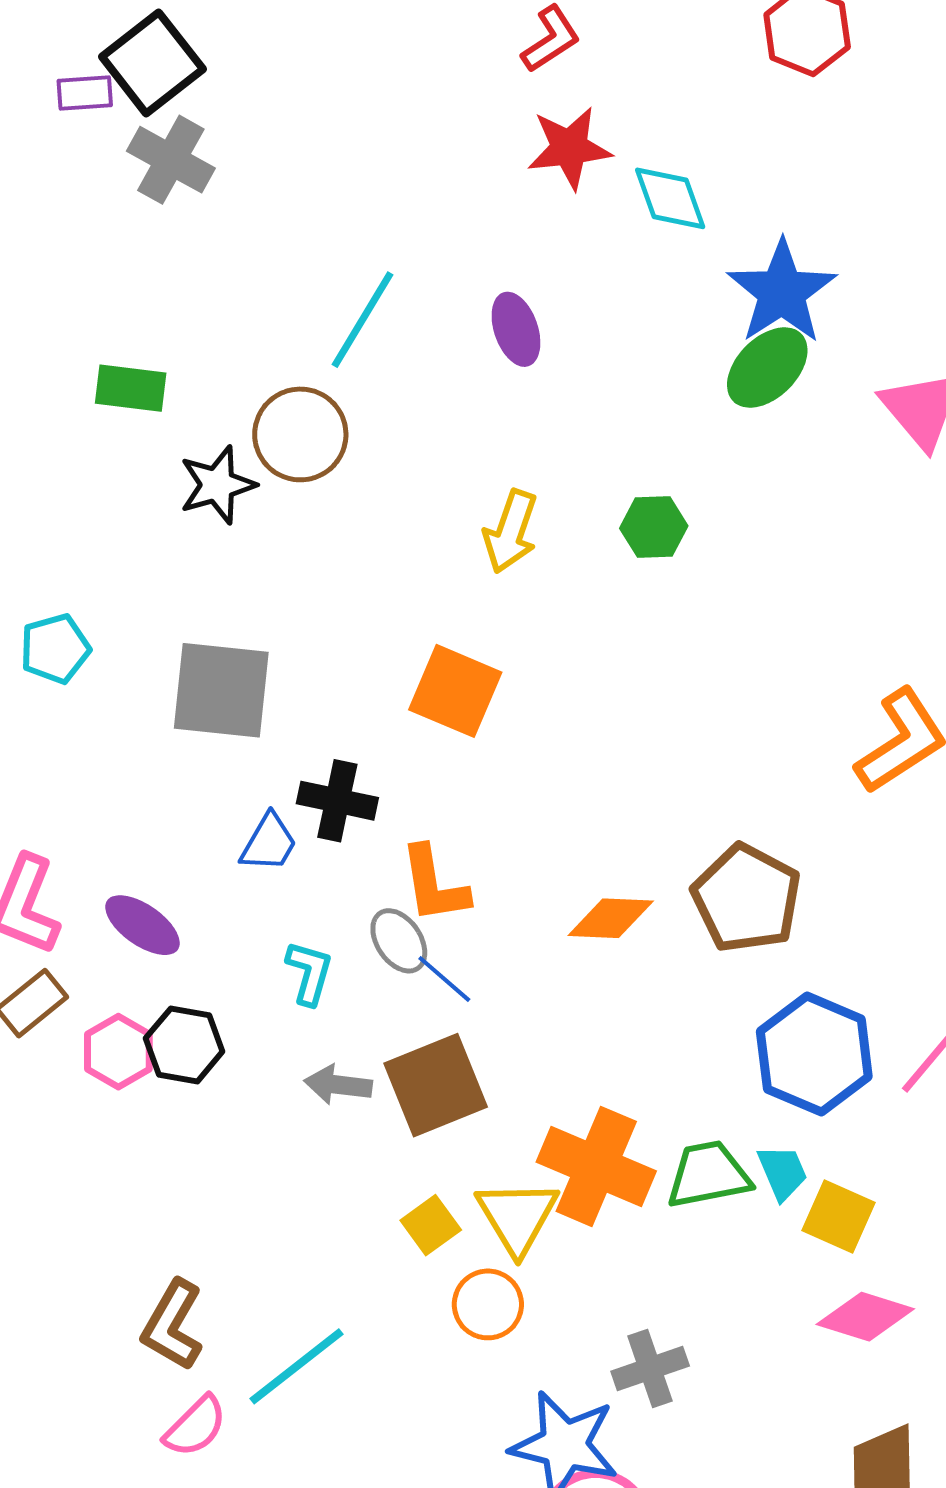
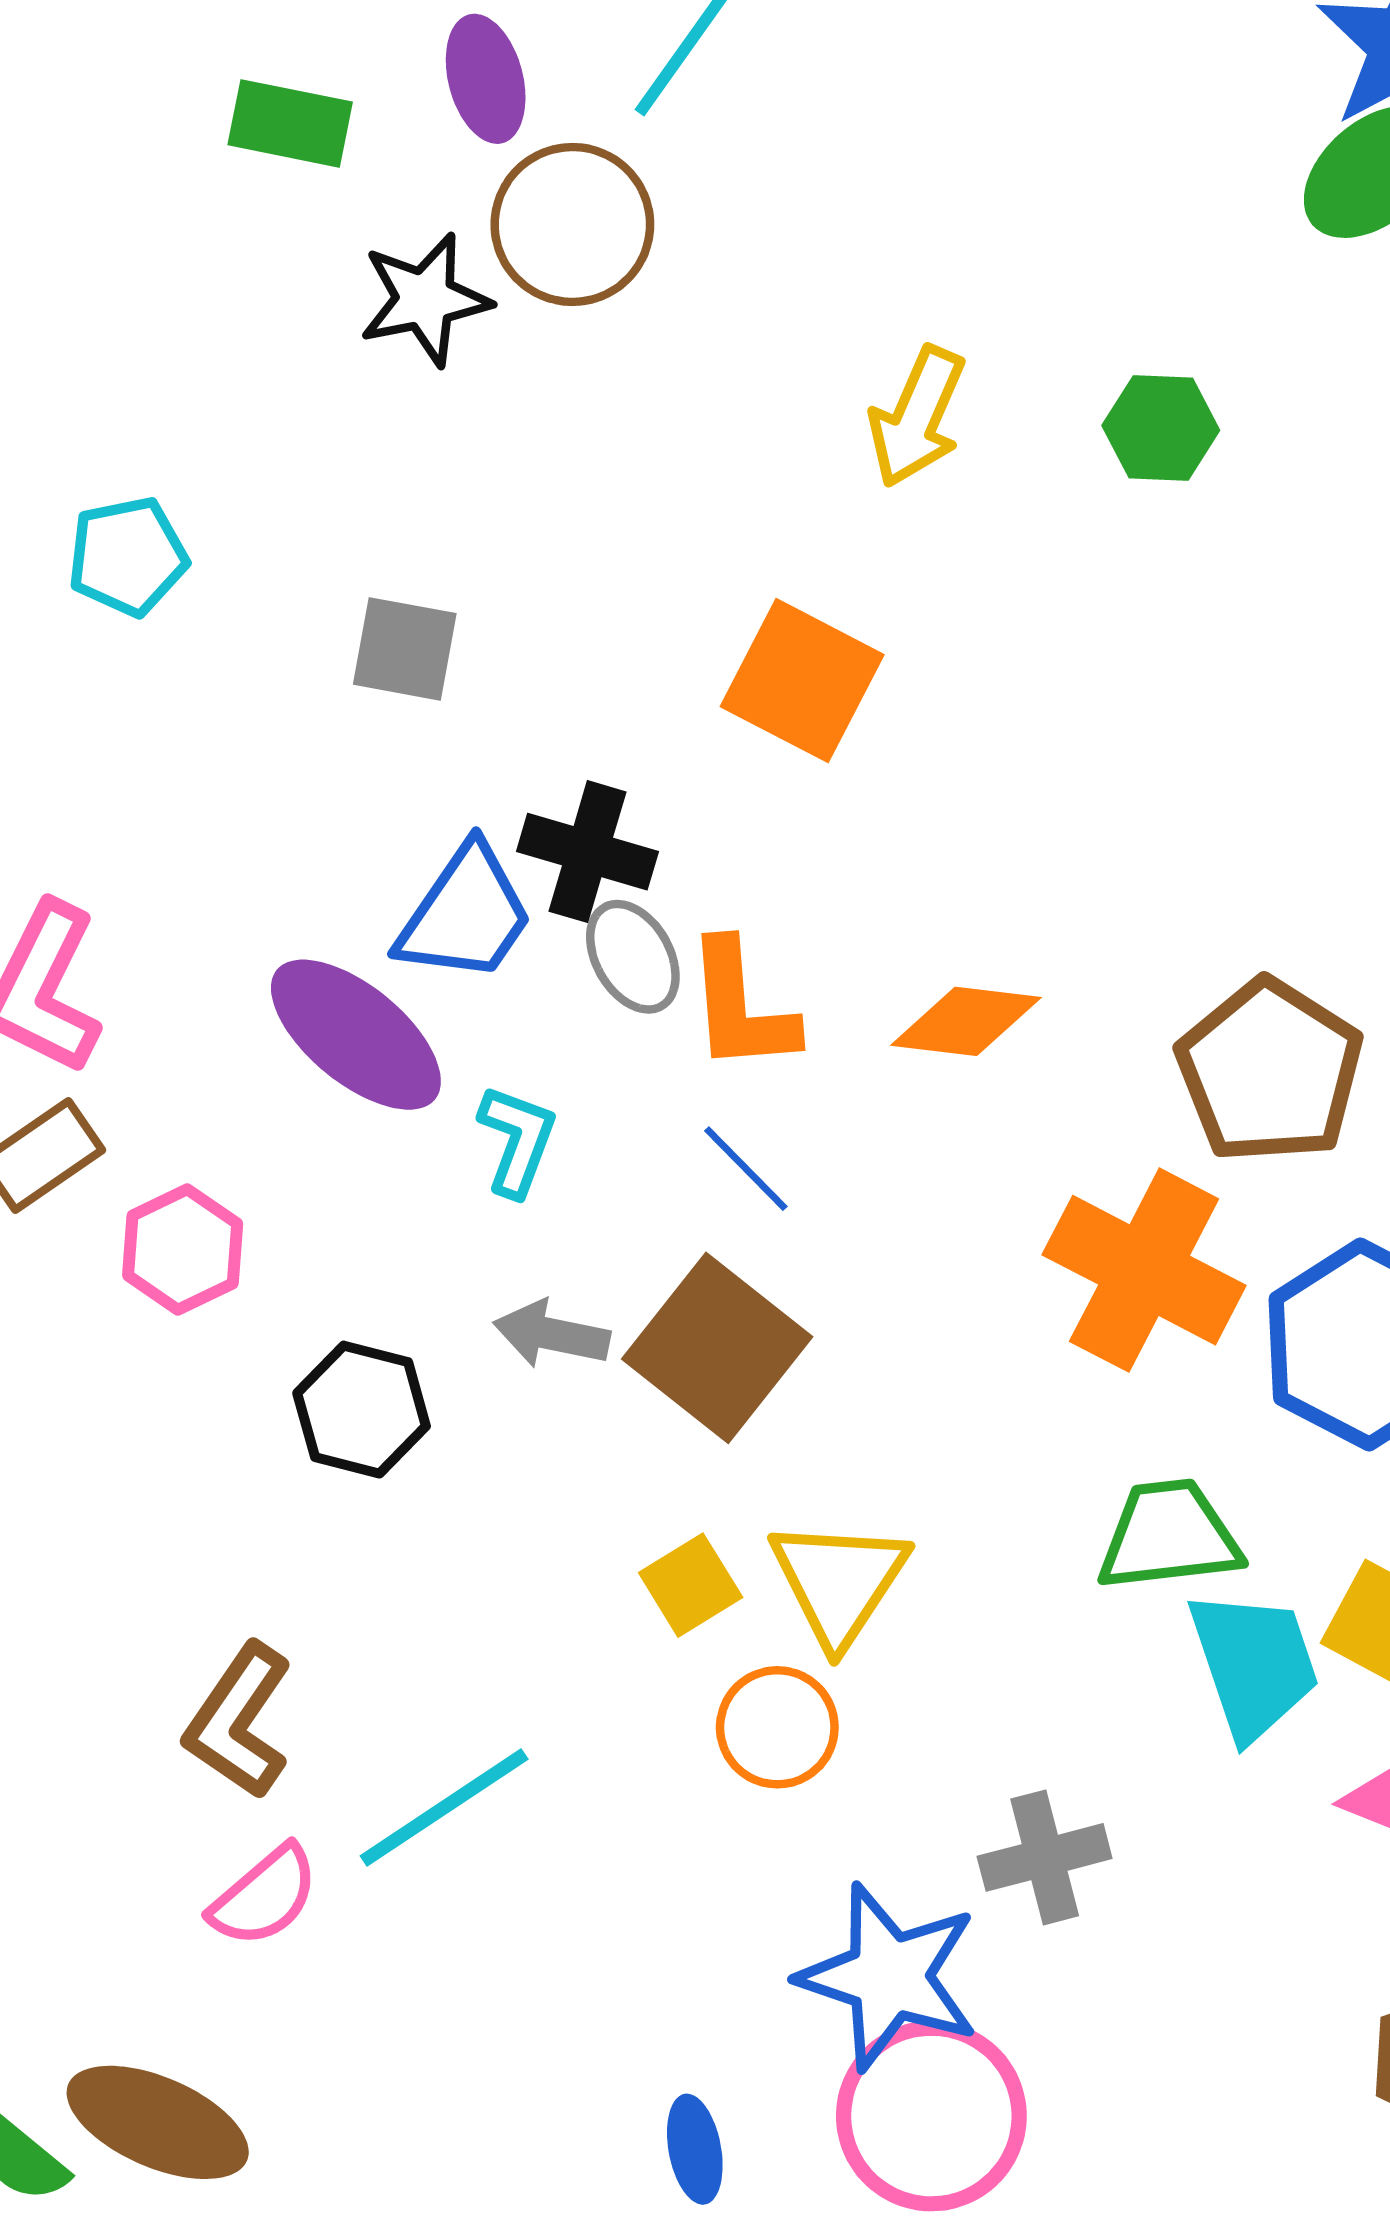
purple ellipse: (516, 329) -> (486, 79), moved
gray square: (221, 690) -> (405, 649), size x0.6
blue trapezoid: (269, 843) -> (465, 914), size x1.4
orange diamond: (611, 918) -> (966, 1021), moved
purple ellipse: (142, 925) -> (356, 1035), moved, size x1.4
gray ellipse: (399, 941) -> (633, 957), moved
black hexagon: (184, 1045) -> (362, 1410), moved
brown square: (436, 1085) -> (717, 1348), turned -34
orange cross: (596, 1166) -> (1144, 1270), moved
cyan trapezoid: (782, 1172) -> (1254, 1664), moved, size x1.6

